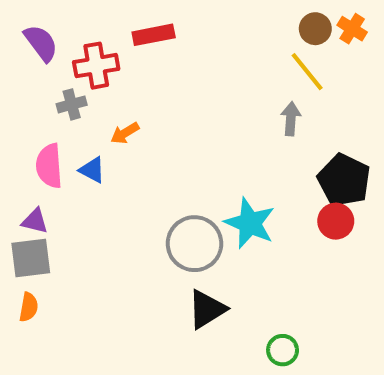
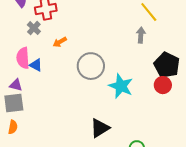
gray cross: (72, 104) -> (34, 28), turned -32
blue triangle: (92, 170) -> (36, 65), moved
gray circle: (194, 244) -> (91, 66), moved

